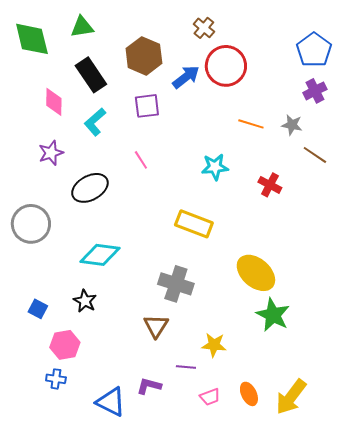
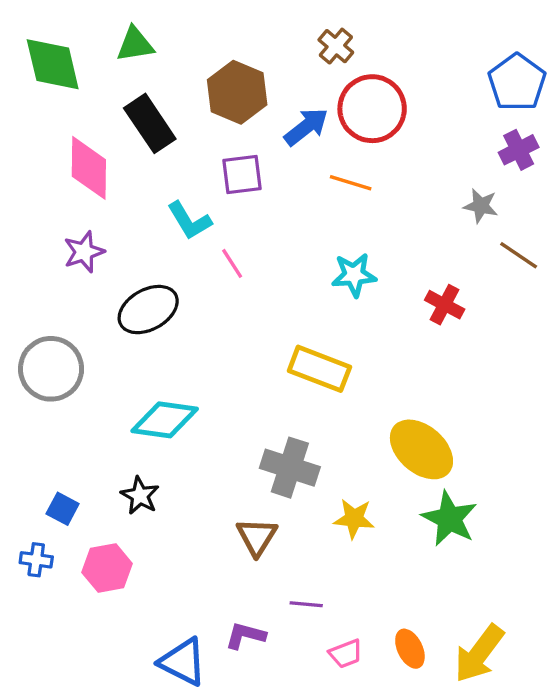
pink diamond: (54, 102) -> (89, 168), size x1.4
cyan L-shape: (95, 122) -> (189, 221), moved, turned -80
orange line: (251, 124) -> (351, 183), moved
yellow star: (214, 345) -> (354, 519), moved
blue cross: (56, 379) -> (36, 560), moved

